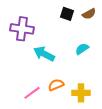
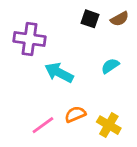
yellow cross: (81, 93) -> (109, 125), turned 30

